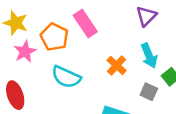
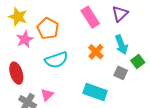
pink rectangle: (85, 24) -> (90, 17), moved
cyan semicircle: (66, 77) -> (56, 60), turned -45

